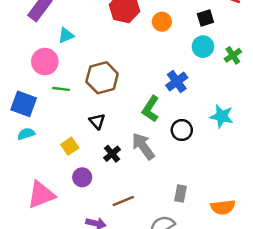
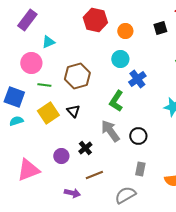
cyan circle: (203, 47) -> (120, 59), moved
black circle: (182, 130) -> (138, 136), moved
yellow square: (70, 146) -> (48, 113), moved, size x1.5
black cross: (112, 154) -> (85, 148), moved

